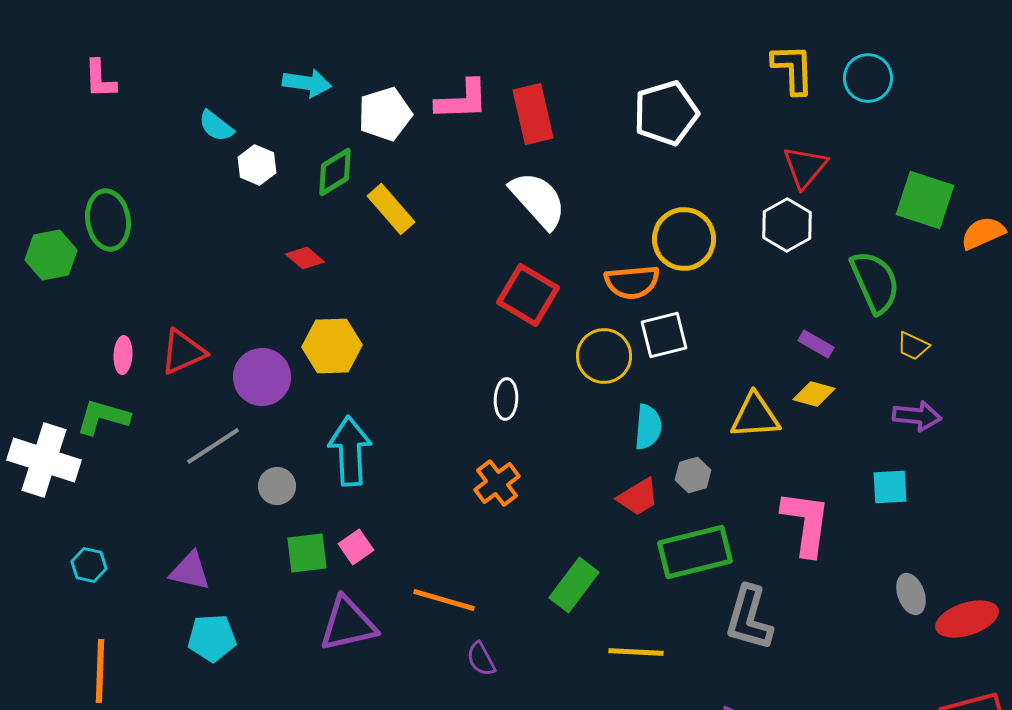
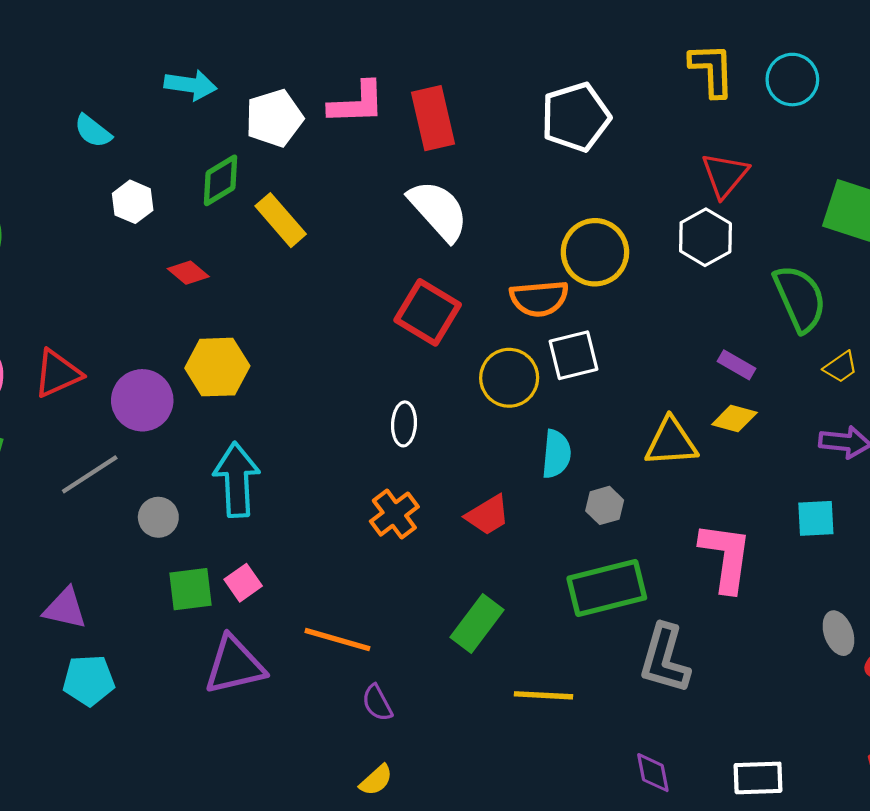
white hexagon: (257, 165) -> (133, 202), moved
yellow trapezoid: (913, 346) -> (841, 367), turned -60
red trapezoid: (638, 497) -> (488, 515), moved

